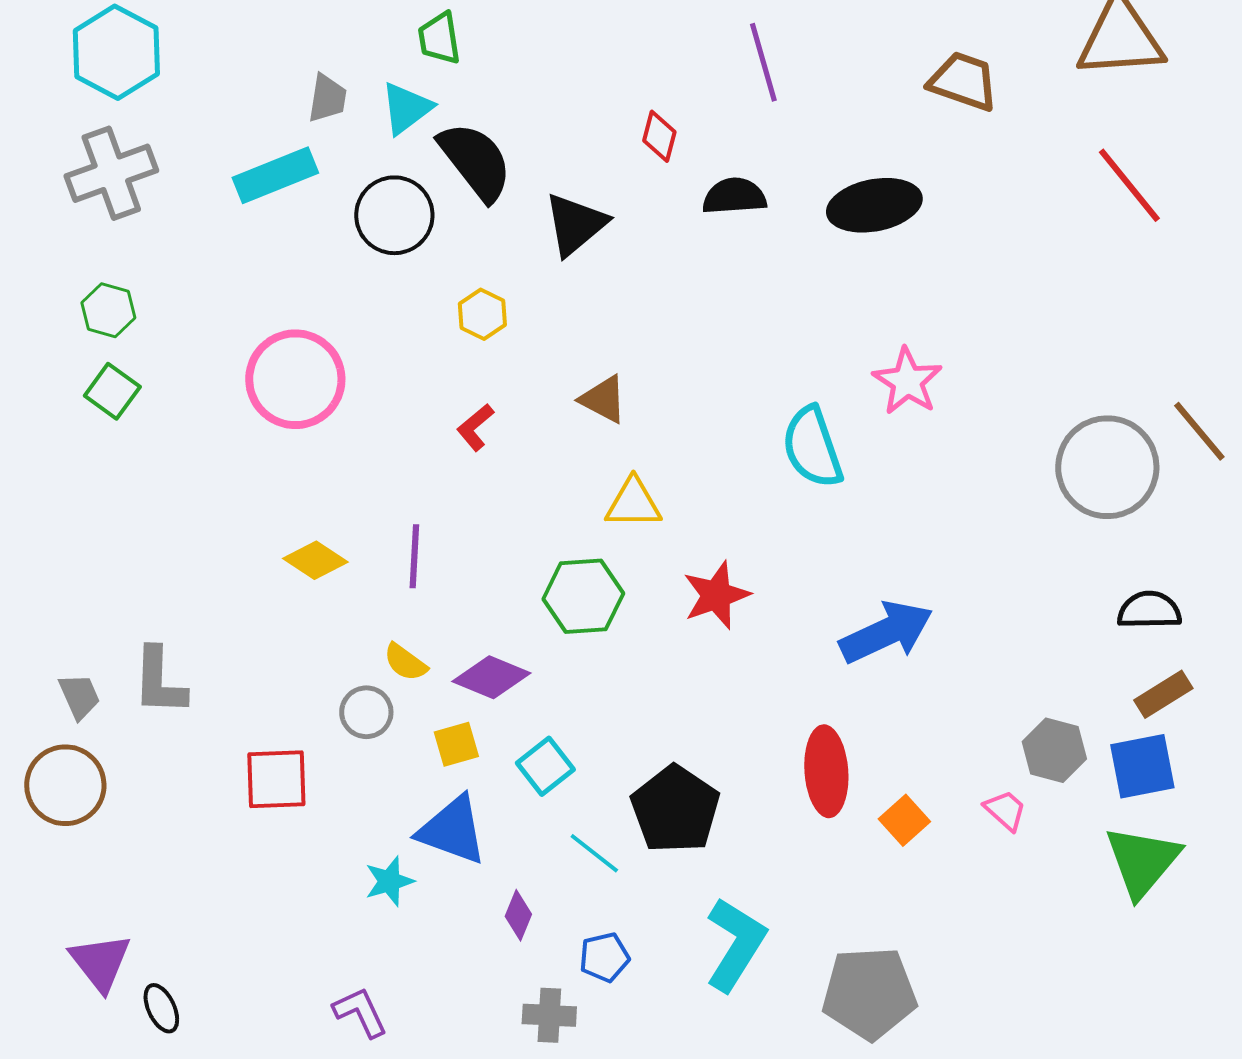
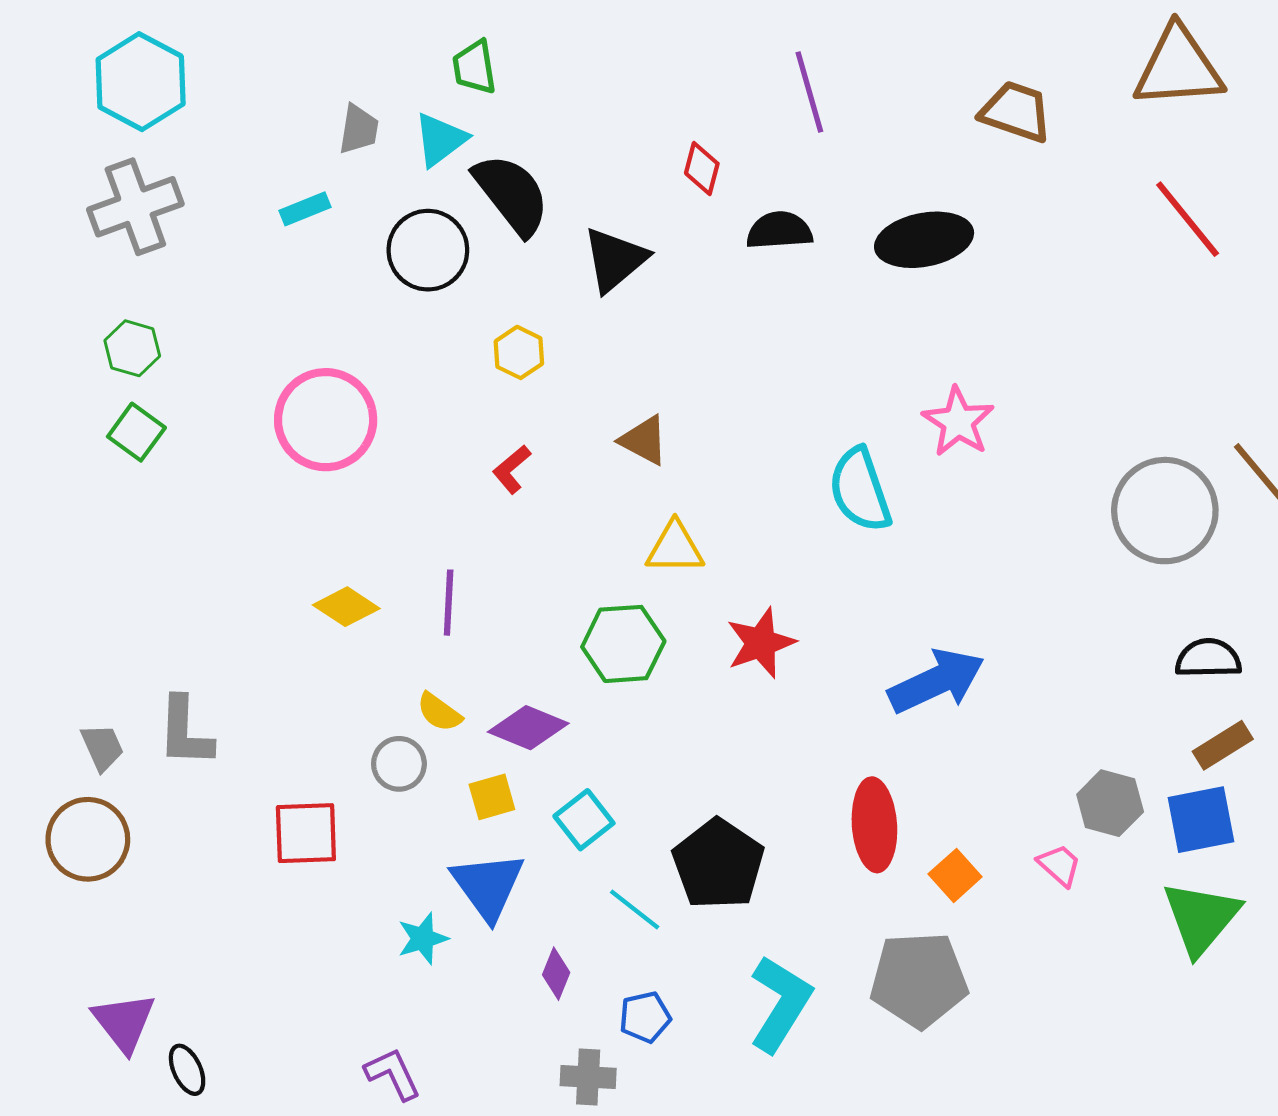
cyan rectangle: (275, 175) -> (305, 209), size x0.6
blue triangle: (452, 830) -> (488, 886), turned 34
gray pentagon: (869, 993) -> (919, 980), moved

